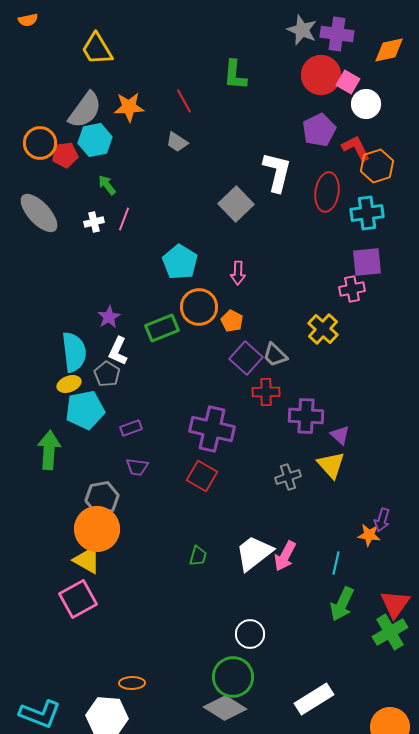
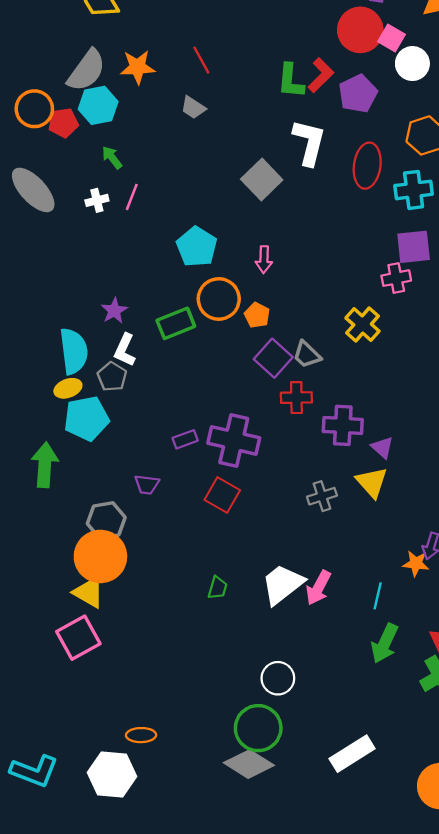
green L-shape: (235, 75) -> (291, 81), moved
red L-shape: (356, 148) -> (321, 75), moved, turned 72
purple rectangle: (131, 428) -> (185, 439), moved

